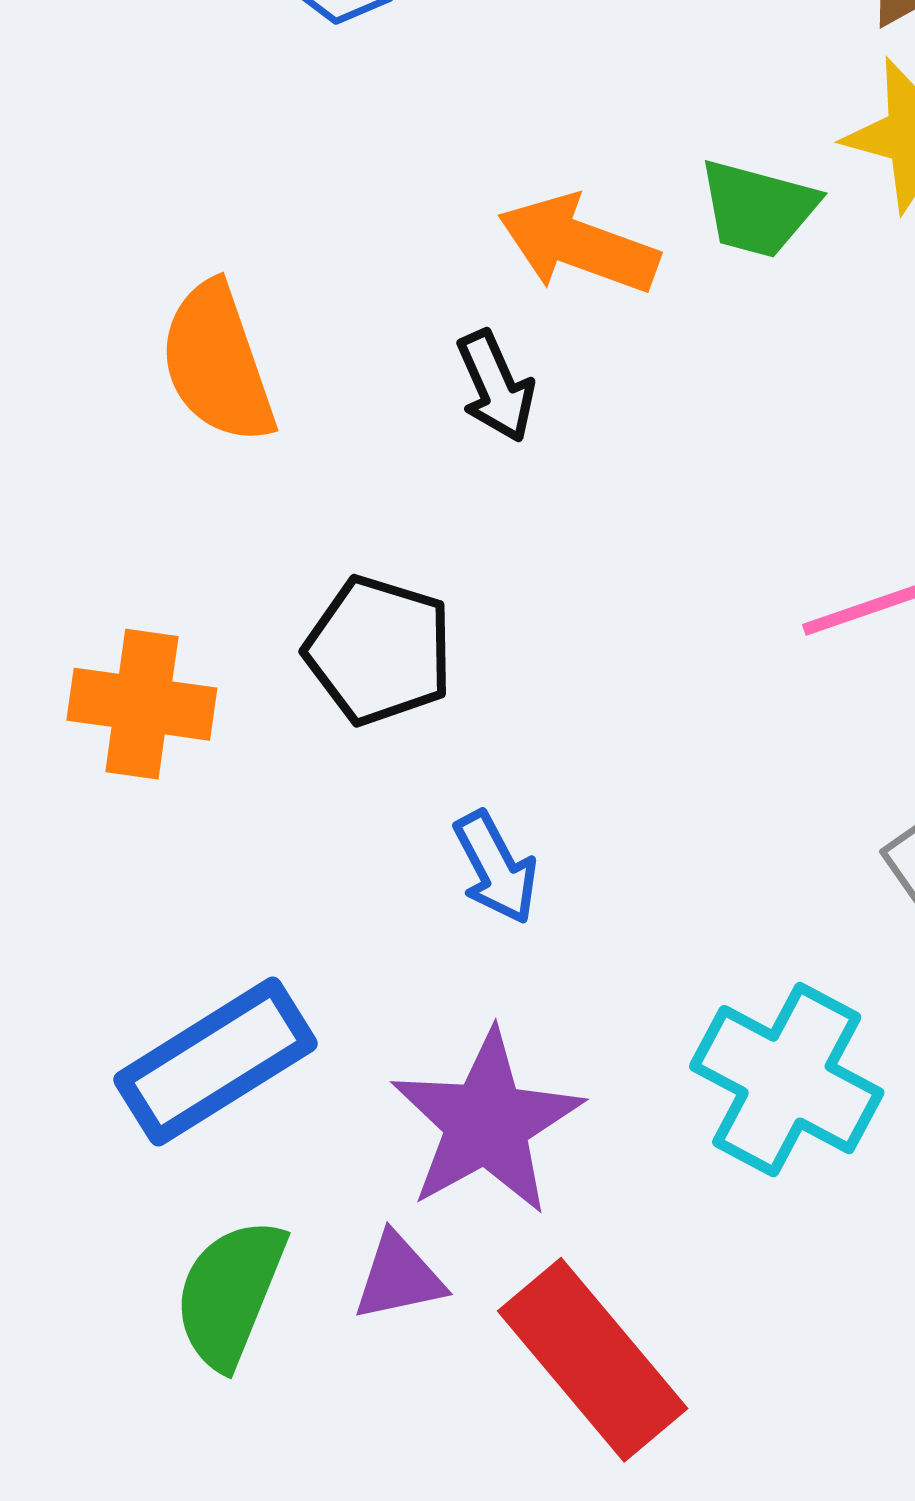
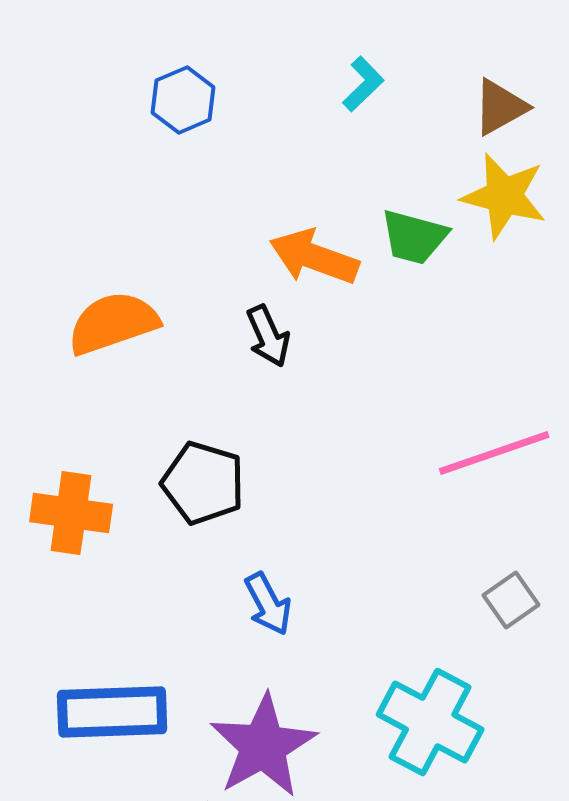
orange semicircle: (217, 363) -> (113, 323), turned 90
blue rectangle: (216, 1062) -> (112, 712), turned 30

